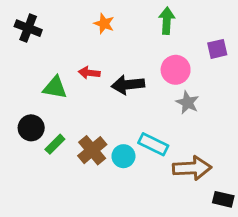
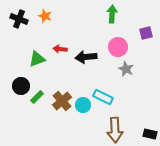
orange star: (104, 24) -> (45, 16), moved
green triangle: (55, 88) -> (37, 59), turned -30
brown arrow: (192, 168) -> (115, 130), moved, turned 90

